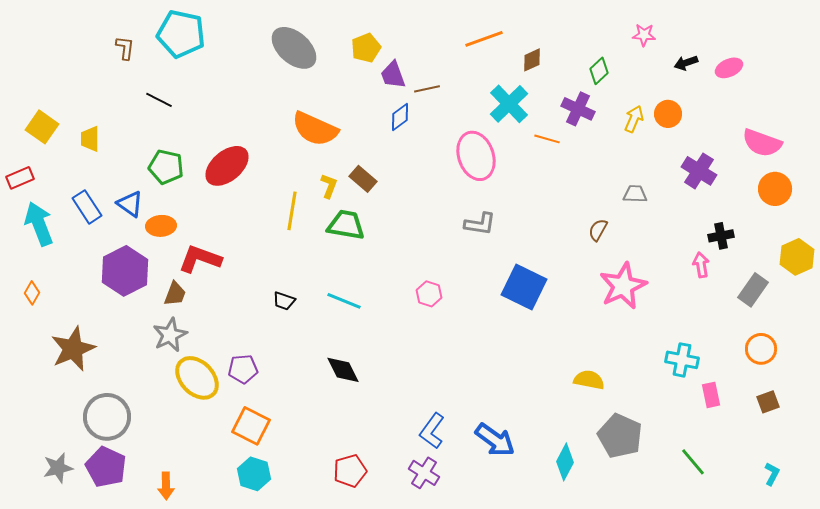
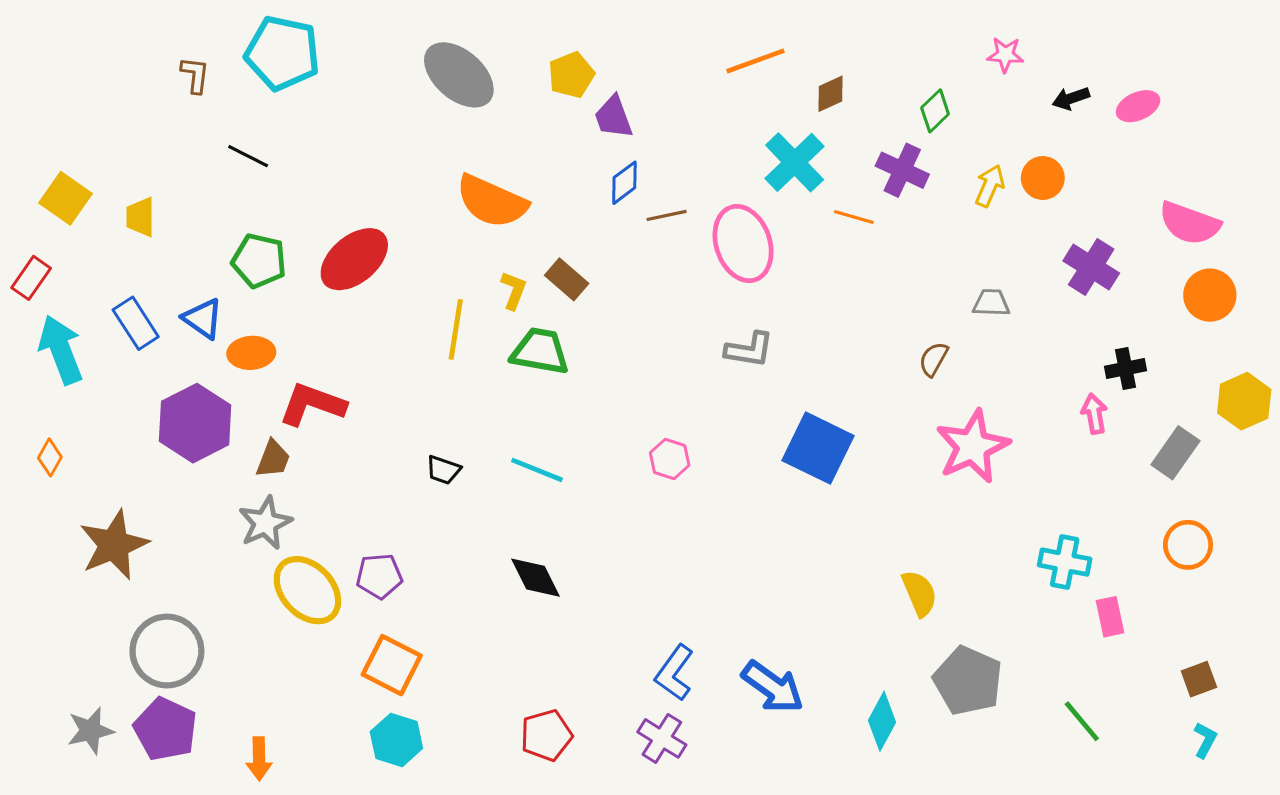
brown line: (427, 89) -> (667, 215), moved
red rectangle: (20, 178) -> (31, 278), turned -32
yellow semicircle: (589, 380) -> (919, 593), turned 56
brown square: (768, 402) -> (1199, 679), moved

